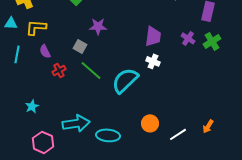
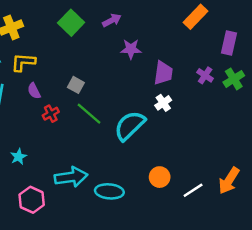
purple star: (98, 26) -> (131, 49), moved
white cross: (153, 61) -> (163, 103), turned 32
orange arrow: (208, 126) -> (229, 181), size x1.6

